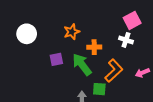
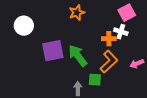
orange star: (72, 32) -> (77, 13), moved
orange cross: (94, 47) -> (109, 39), moved
purple square: (56, 59) -> (53, 51), size x1.6

